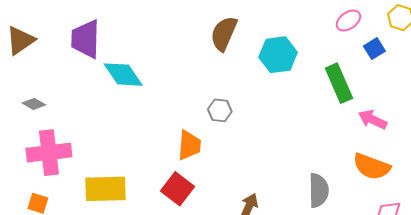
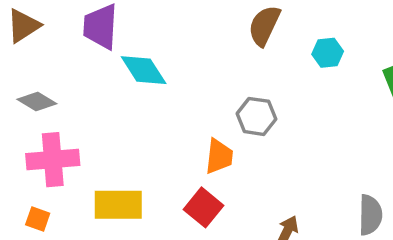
cyan hexagon: (278, 55) -> (328, 53), size x0.7
gray diamond: (34, 104) -> (37, 101), size x1.4
gray hexagon: (220, 110) -> (256, 116), size x1.4

